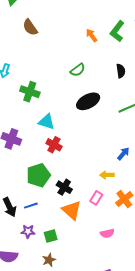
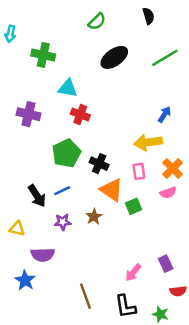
yellow arrow: (107, 175) -> (148, 142), size x1.6
pink rectangle: (96, 198) -> (139, 171), turned -32
pink semicircle: (107, 233) -> (168, 193), moved
green square: (51, 236) -> (133, 206), moved
brown star: (49, 260) -> (94, 217), moved

